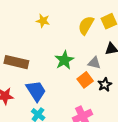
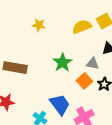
yellow semicircle: (86, 25) -> (82, 27), turned 42
blue trapezoid: (36, 91) -> (60, 104), moved

